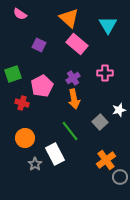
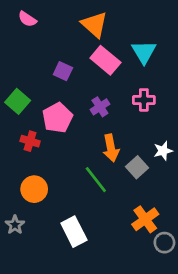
cyan triangle: (108, 25) -> (144, 52), moved
purple square: (39, 45) -> (63, 71), moved
green square: (13, 74) -> (18, 101), turned -30
orange arrow: (74, 99) -> (111, 148), moved
white rectangle: (55, 154) -> (74, 232), moved
gray star: (35, 164) -> (15, 225), moved

